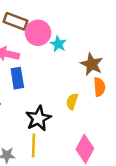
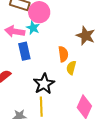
cyan star: (58, 44) -> (33, 28), moved
orange semicircle: (99, 87) -> (63, 54), moved

